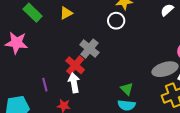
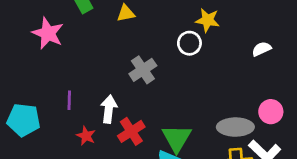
red cross: (75, 65) -> (131, 131), moved
green triangle: (127, 89) -> (177, 138), size x1.6

